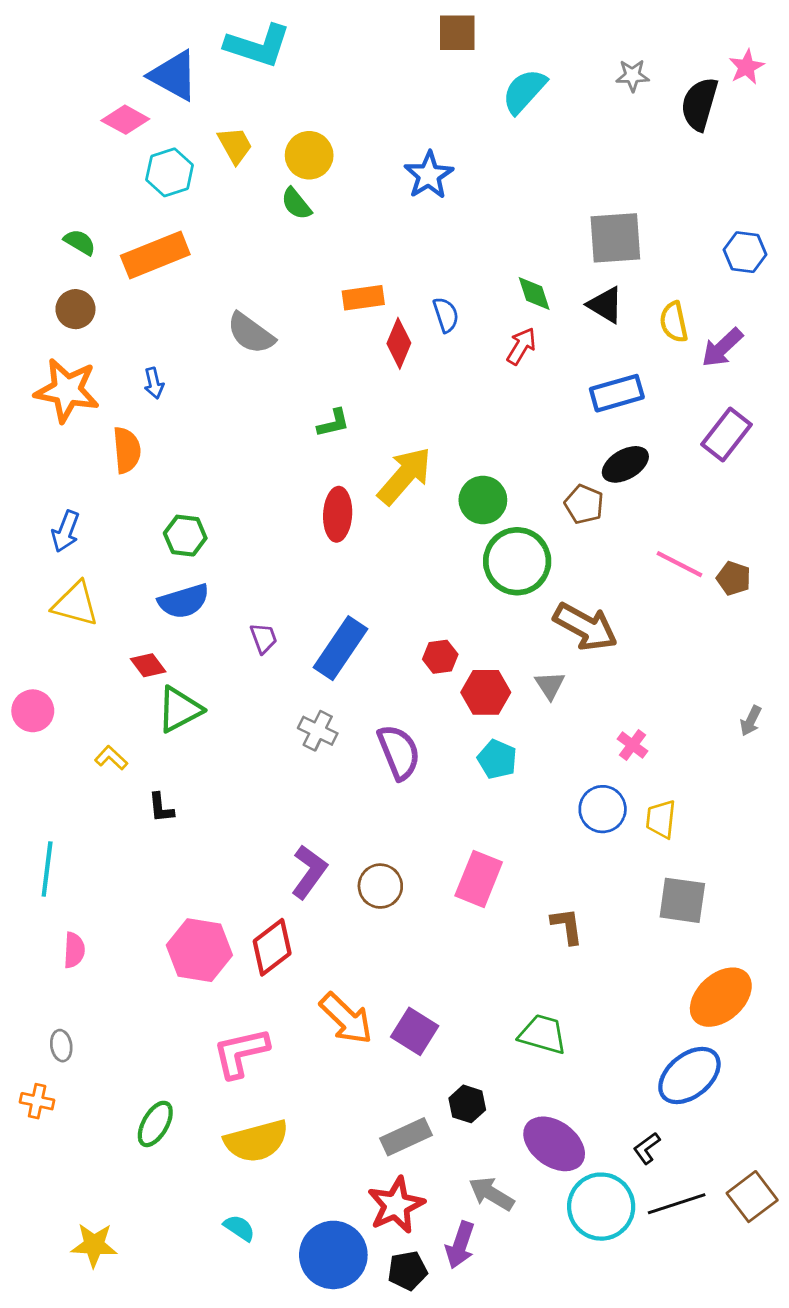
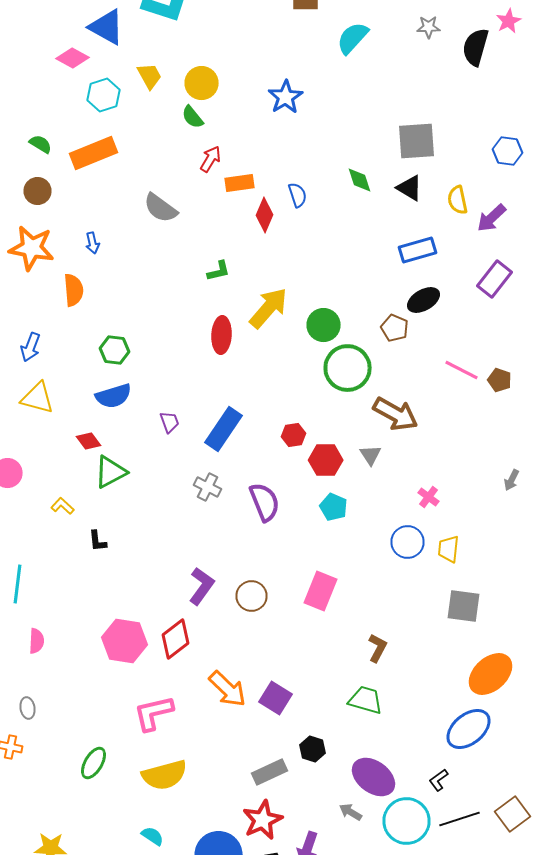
red arrow: (521, 346) -> (210, 159), moved
brown L-shape: (567, 926) -> (378, 648), moved, turned 36
gray arrow: (491, 1194) -> (350, 812), moved, size x0.7

